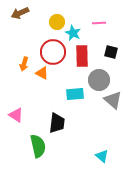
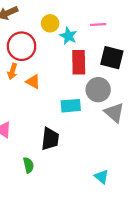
red circle: (53, 52) -> (22, 46), moved
black square: (111, 52) -> (112, 58), size x1.5
green semicircle: (38, 146) -> (28, 165), size x0.6

